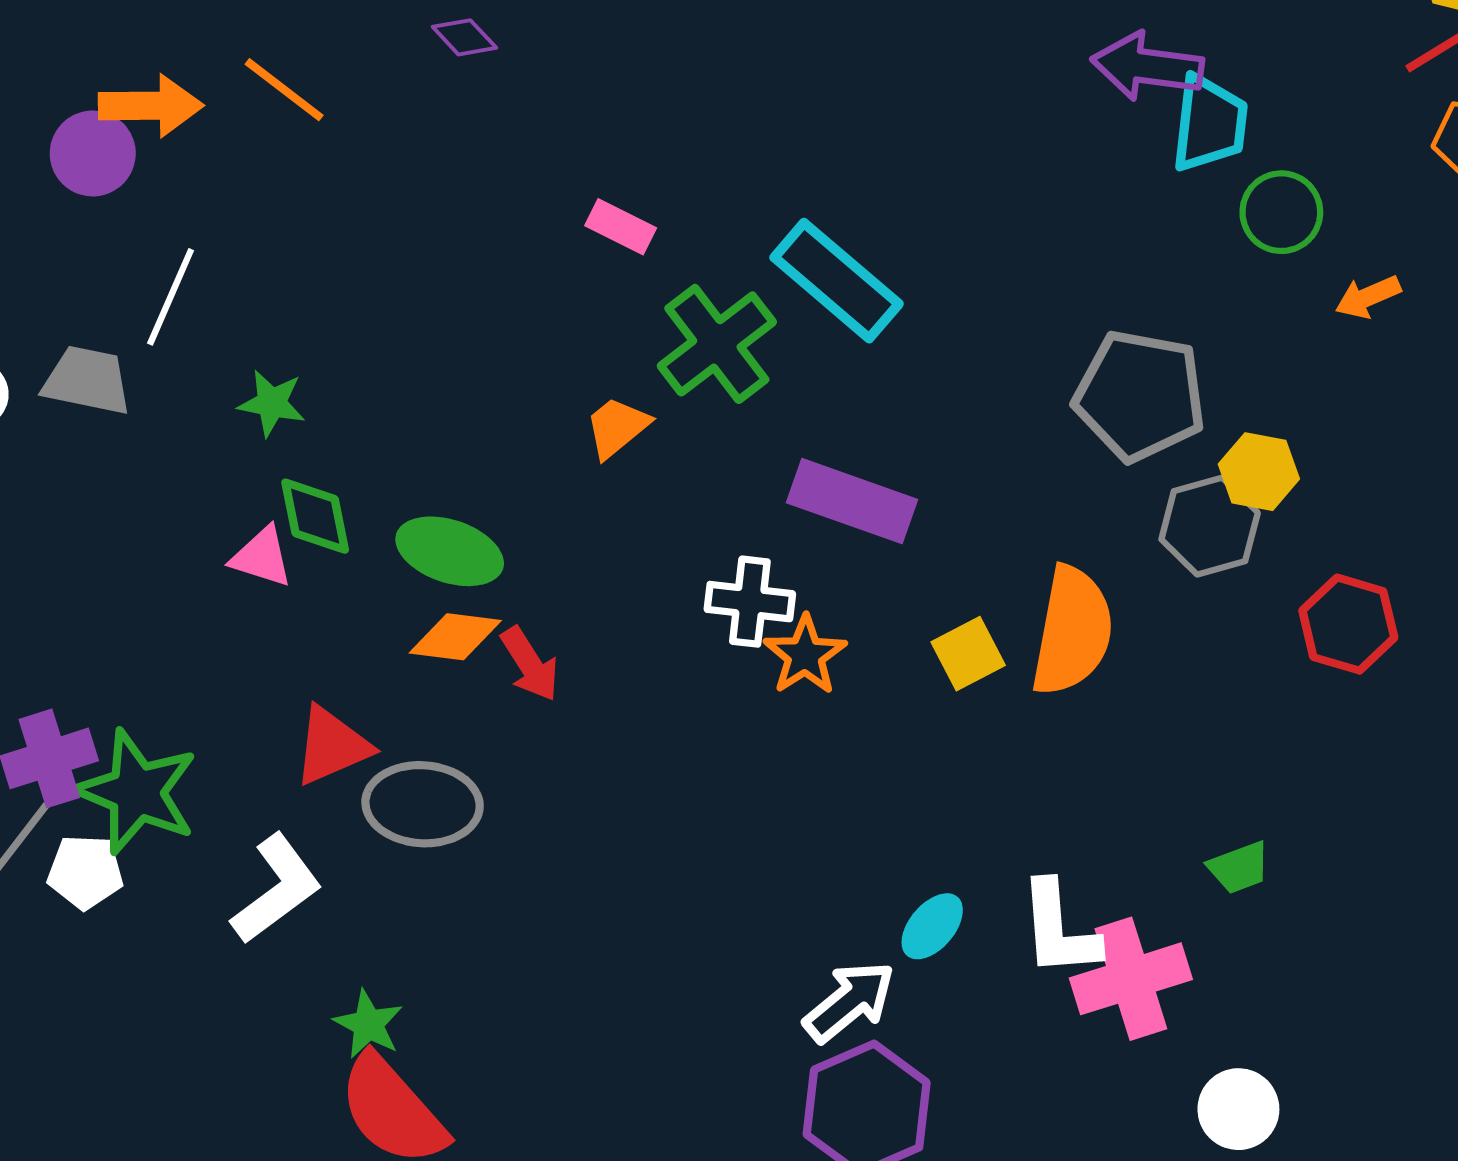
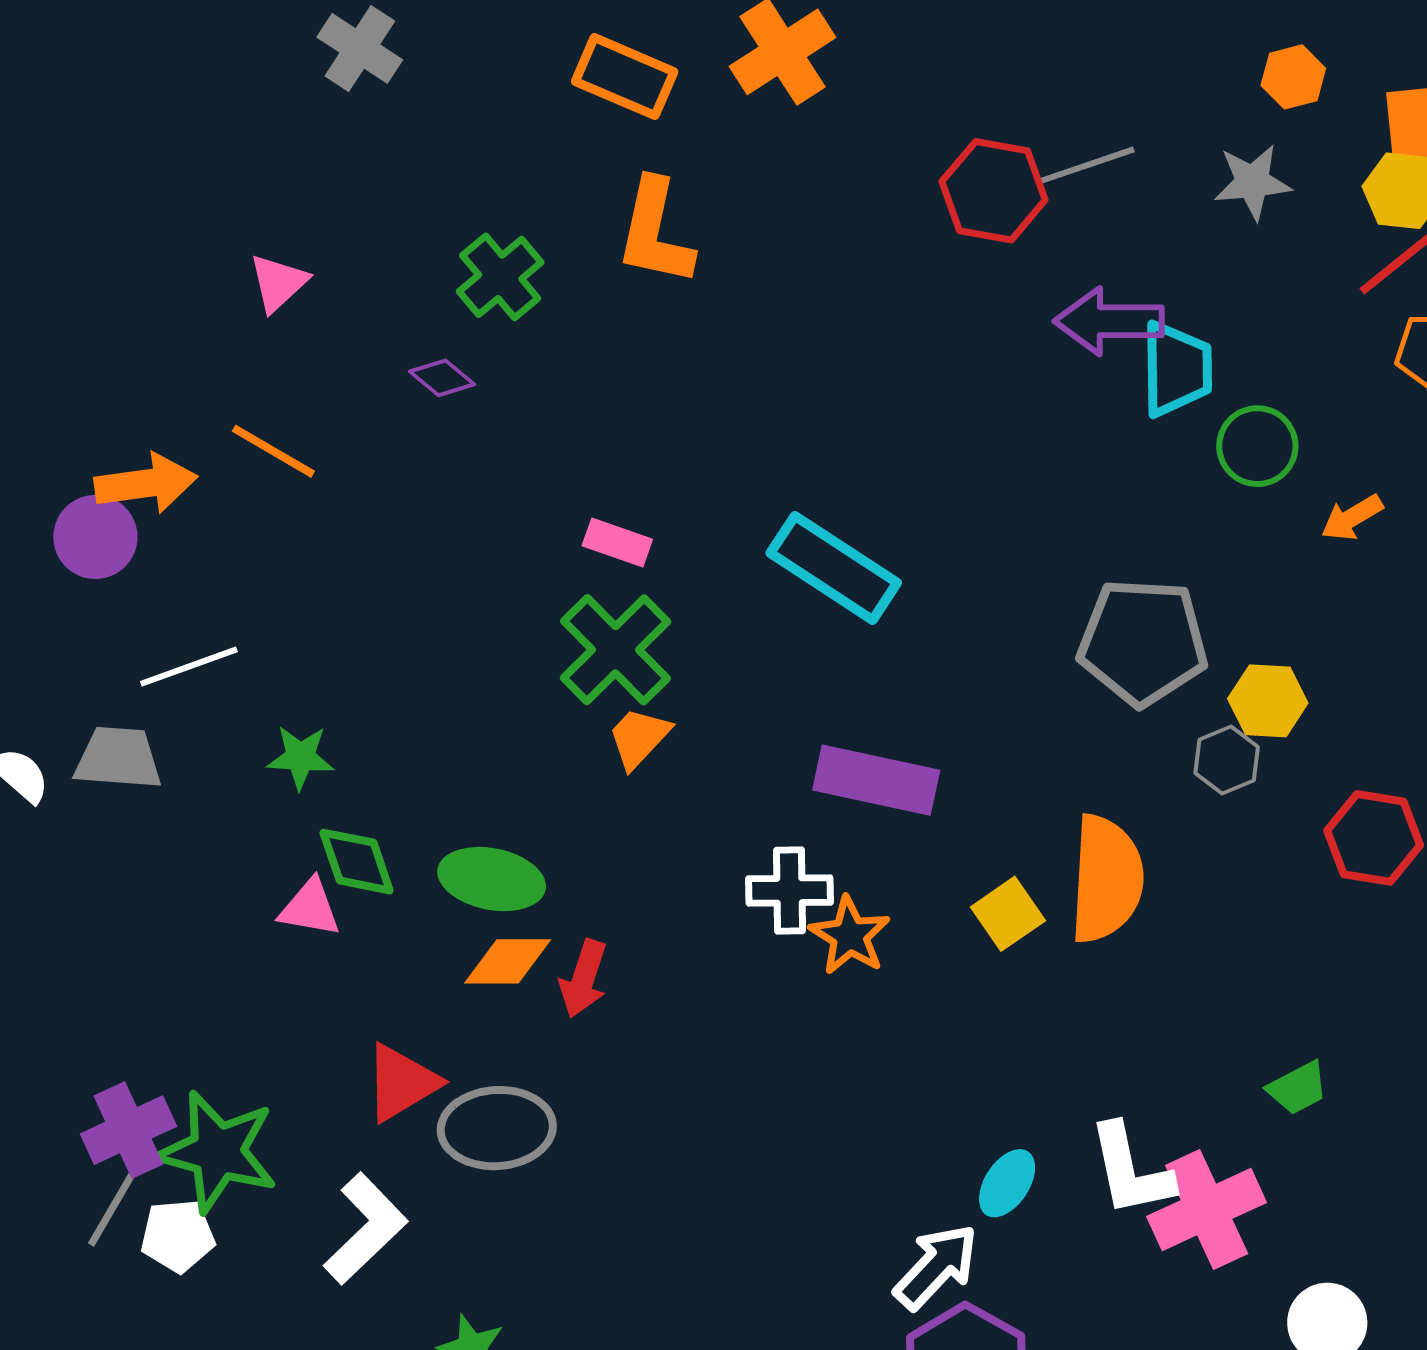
white line: (171, 297) -> (189, 667), turned 54
green cross: (717, 344) -> (616, 650), moved
gray hexagon: (1210, 526) -> (1227, 760), size x0.7
red arrow: (530, 664) -> (584, 979), turned 58

